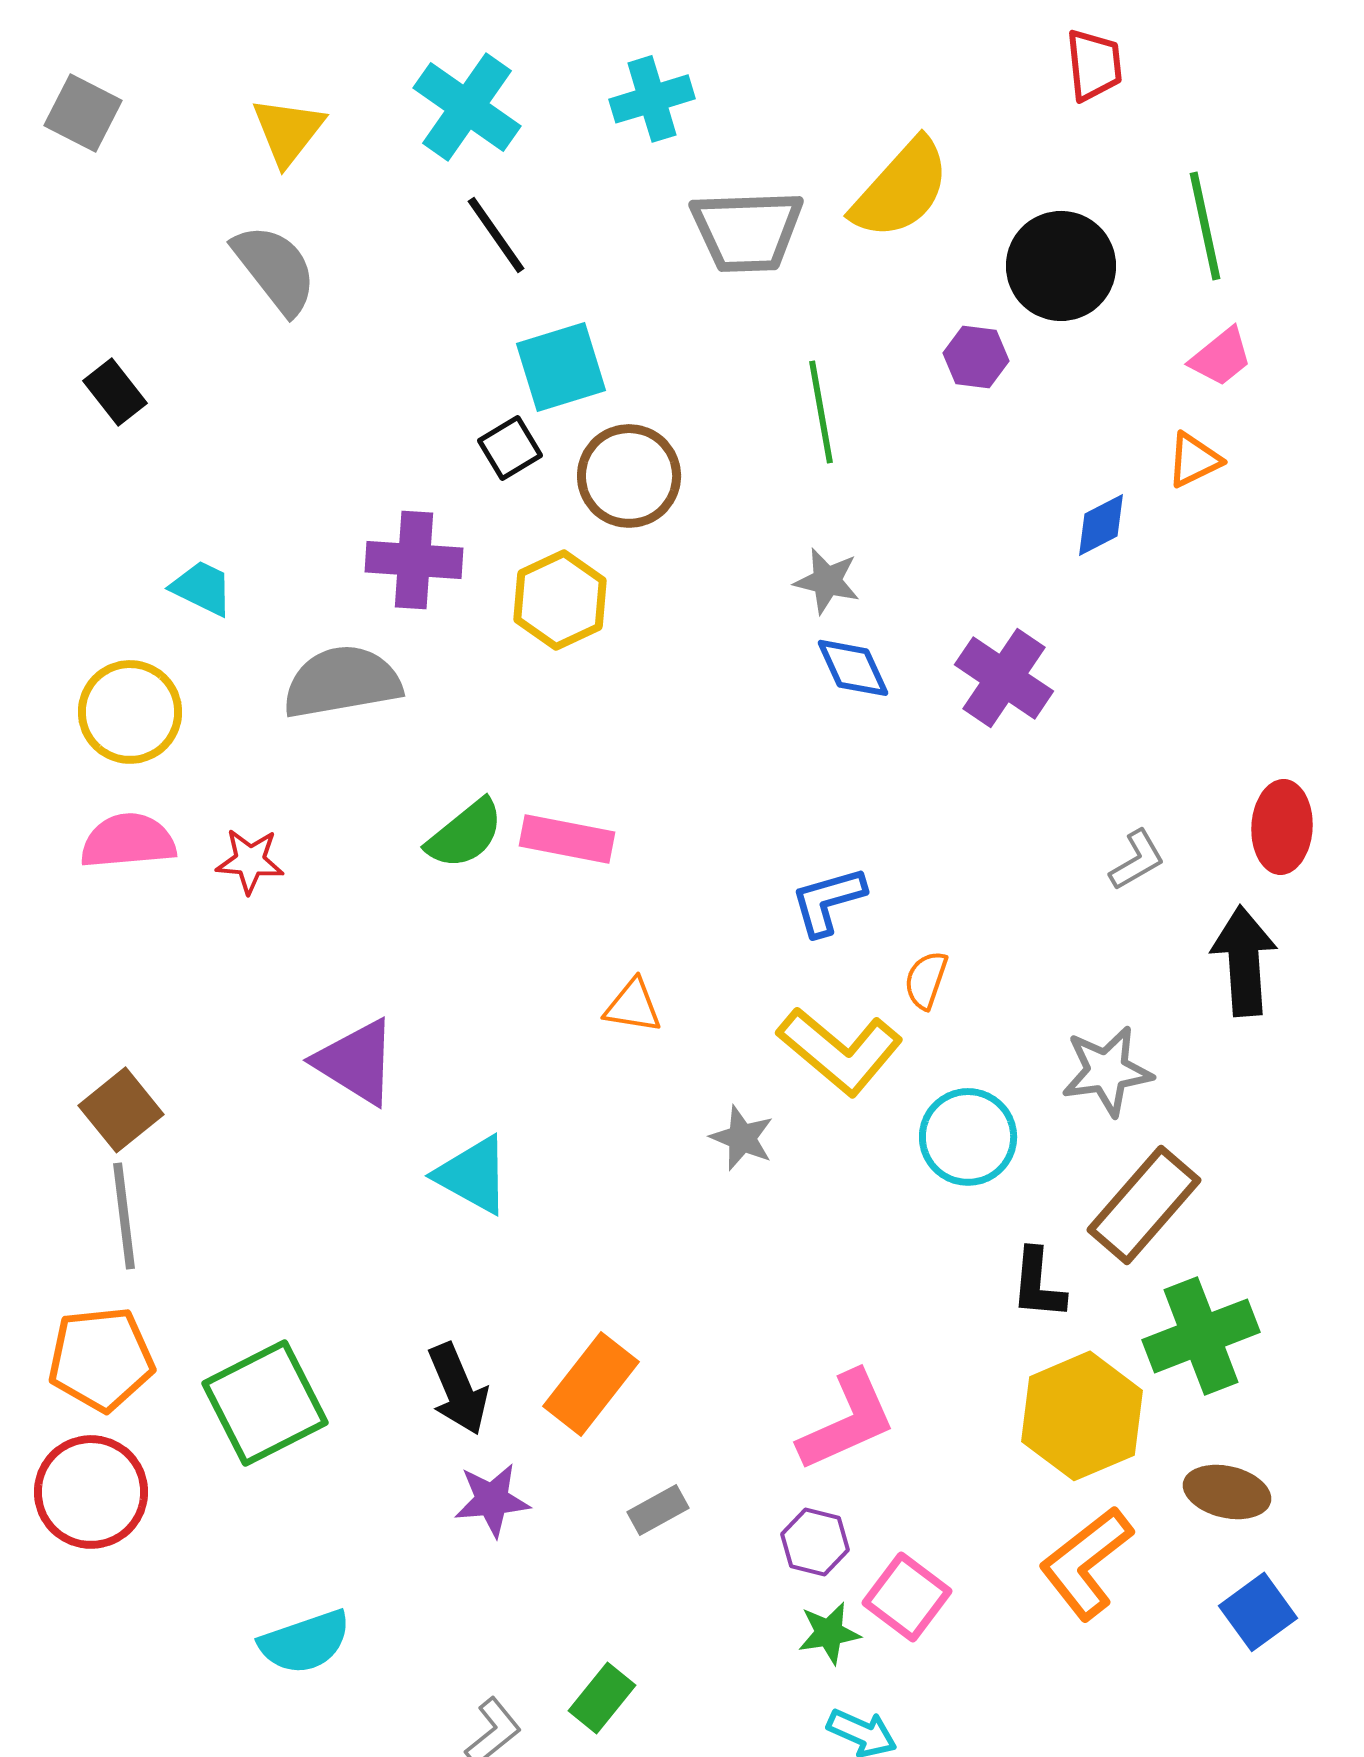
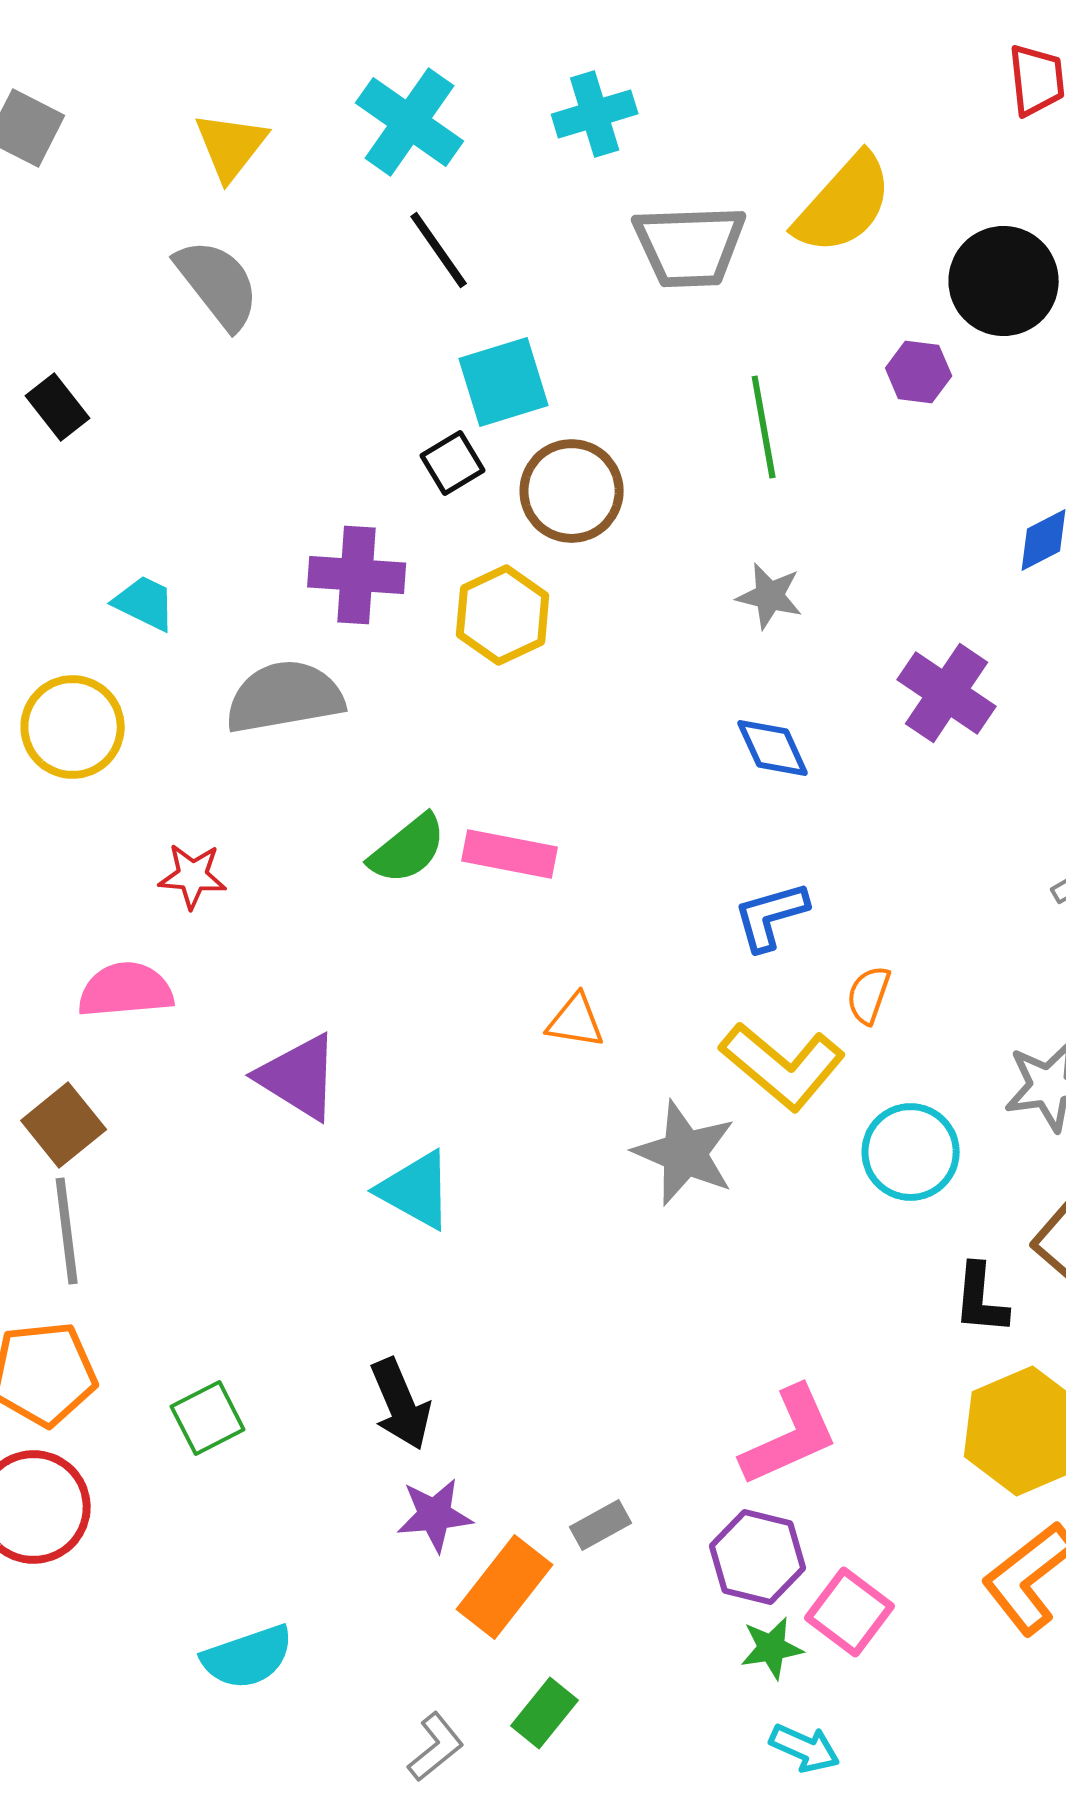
blue diamond: (853, 668) -> (773, 748), moved
pink semicircle: (128, 841) -> (126, 990), moved
gray star: (742, 1138) -> (685, 1153), size x1.6
orange rectangle: (591, 1384) -> (505, 1587), moved
green square: (265, 1403) -> (208, 1418), size x0.6
purple hexagon: (815, 1542) -> (758, 1557), size x1.4

